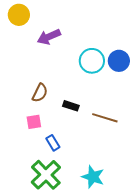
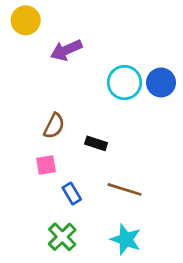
brown line: (105, 118) -> (124, 189), moved
green cross: (46, 175) -> (62, 237), size x0.7

